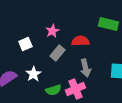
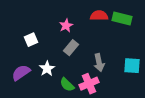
red semicircle: (80, 41) -> (99, 16), moved
white square: (25, 44) -> (31, 40), moved
green semicircle: (53, 90) -> (67, 85), turned 63

